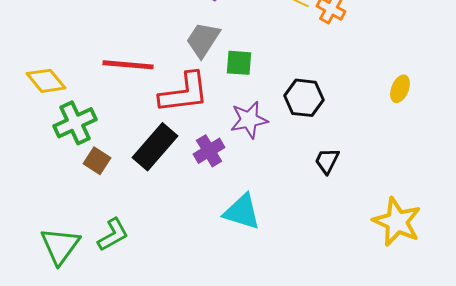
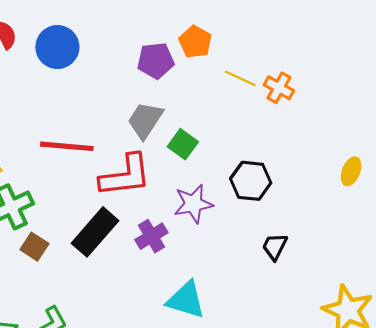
green square: (239, 63) -> (183, 144), turned 32

